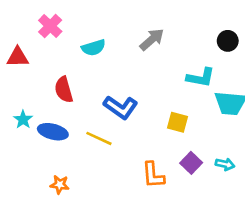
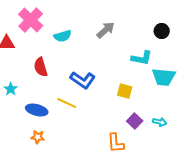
pink cross: (50, 26) -> (31, 20), size x1.4
blue ellipse: (53, 132) -> (37, 110), moved
orange L-shape: (153, 175) -> (116, 143), moved

